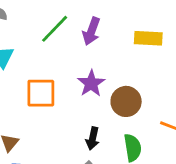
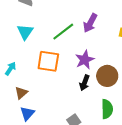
green line: (55, 29) -> (63, 32), moved
black arrow: (93, 138) -> (84, 83), moved

